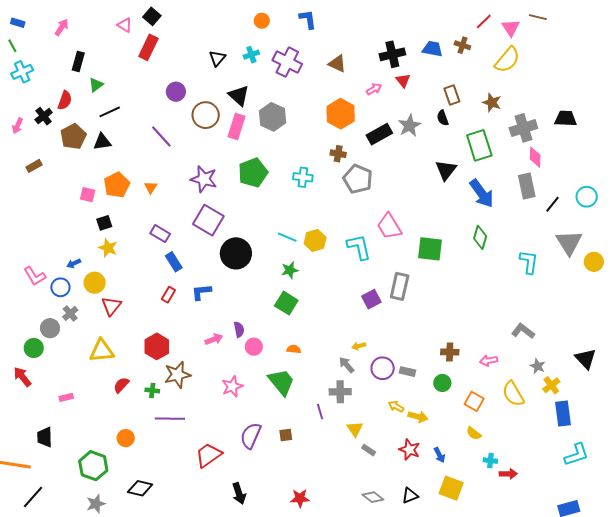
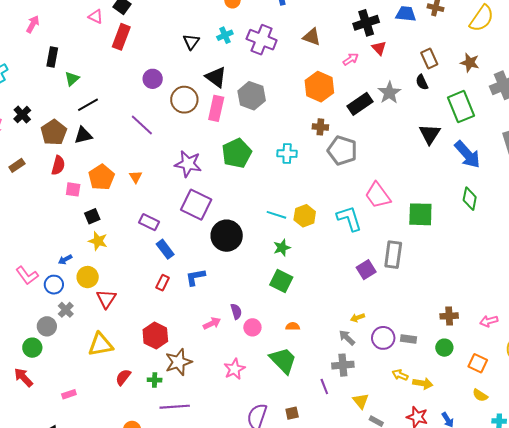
red semicircle: (65, 100) -> (58, 165), moved

